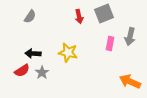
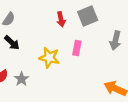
pink rectangle: (110, 44) -> (77, 48), moved
black arrow: (33, 54) -> (12, 43), moved, turned -140

